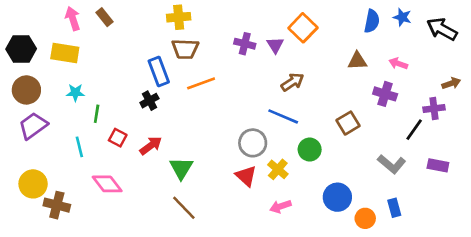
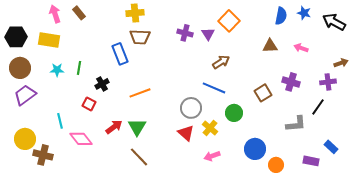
orange line: (201, 83) -> (140, 93), moved
purple cross: (385, 94) -> (291, 82), moved
black cross: (149, 101) -> (102, 84), moved
green line: (97, 114) -> (79, 68), moved
black line: (414, 130) -> (318, 107), moved
red arrow: (151, 146) -> (114, 127), moved
cyan line: (79, 147) -> (60, 121), moved
gray L-shape: (392, 164) -> (296, 124), turned -45
purple rectangle: (438, 165) -> (311, 161), moved
blue rectangle: (394, 208) -> (331, 147), moved, turned -32

